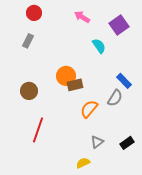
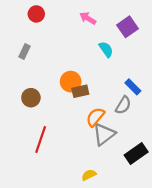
gray rectangle: (28, 41) -> (24, 52), moved
gray triangle: (97, 142) -> (104, 134), moved, size x1.6
black rectangle: (127, 143) -> (136, 153), size x1.5

